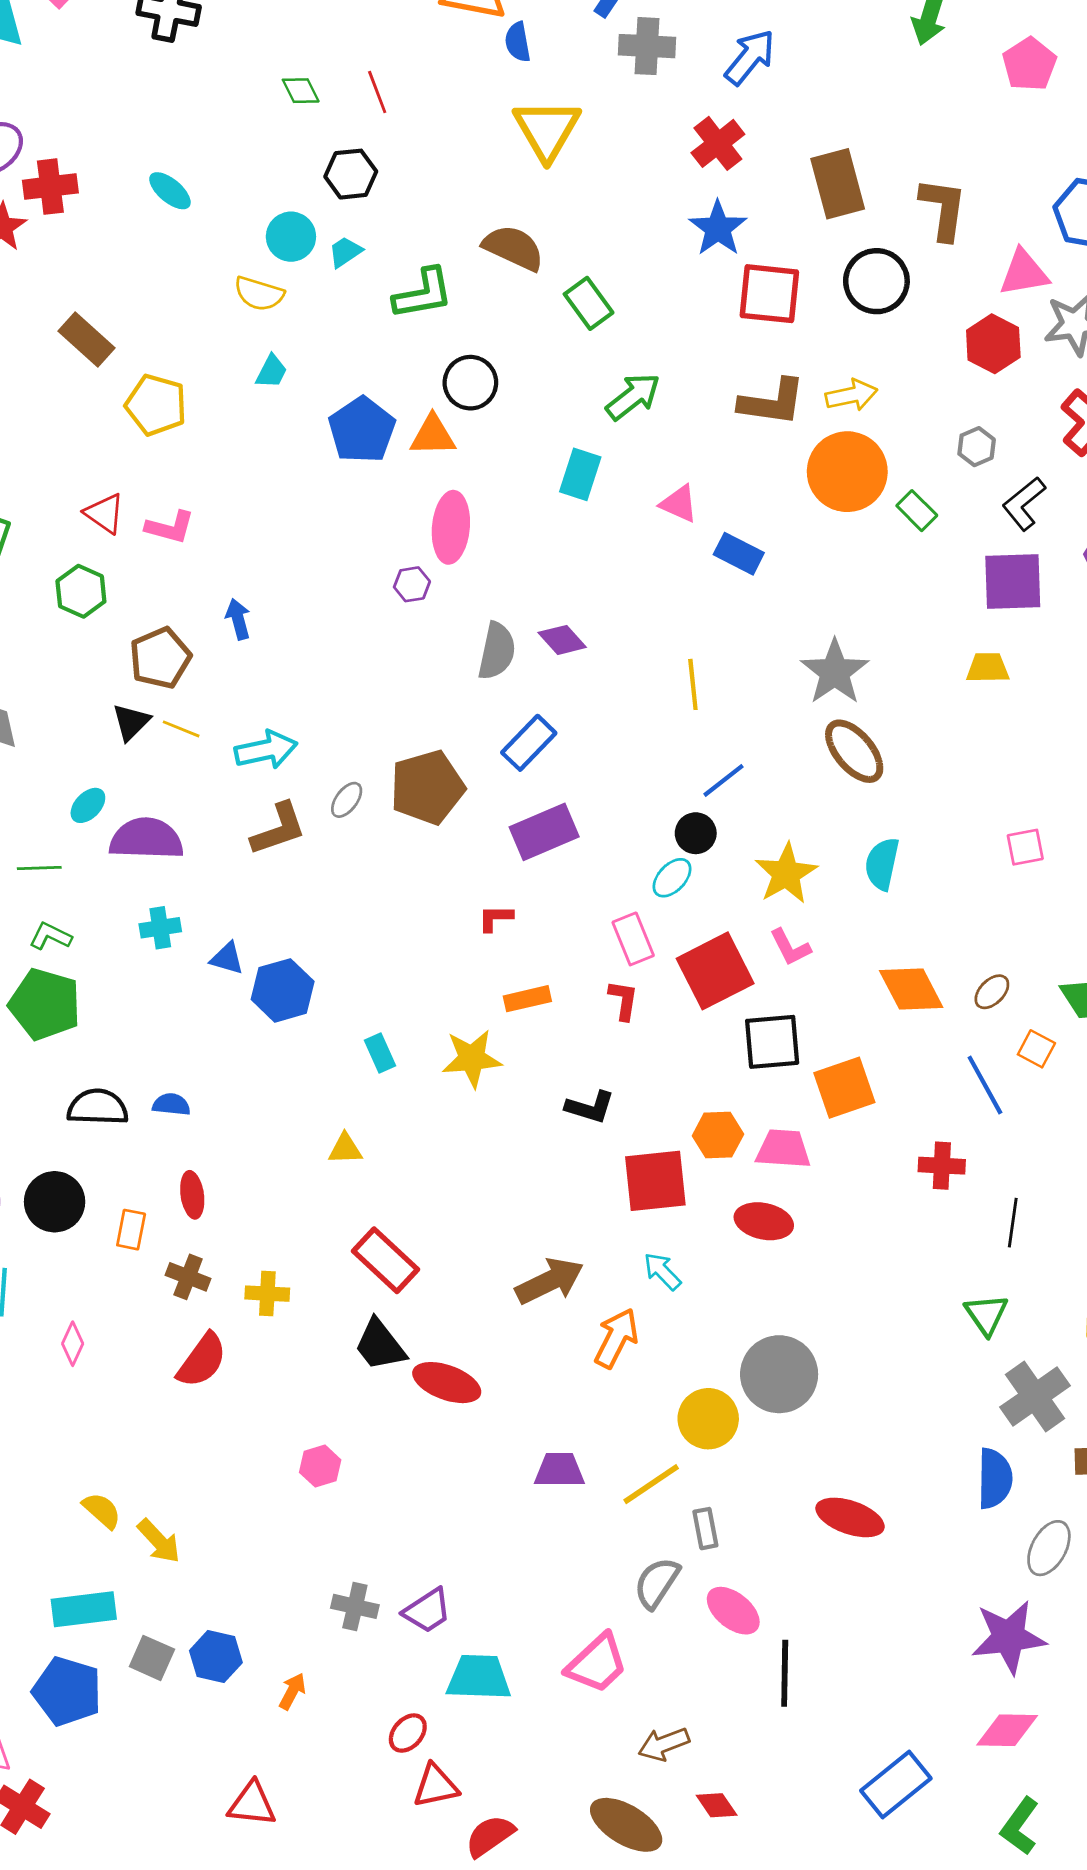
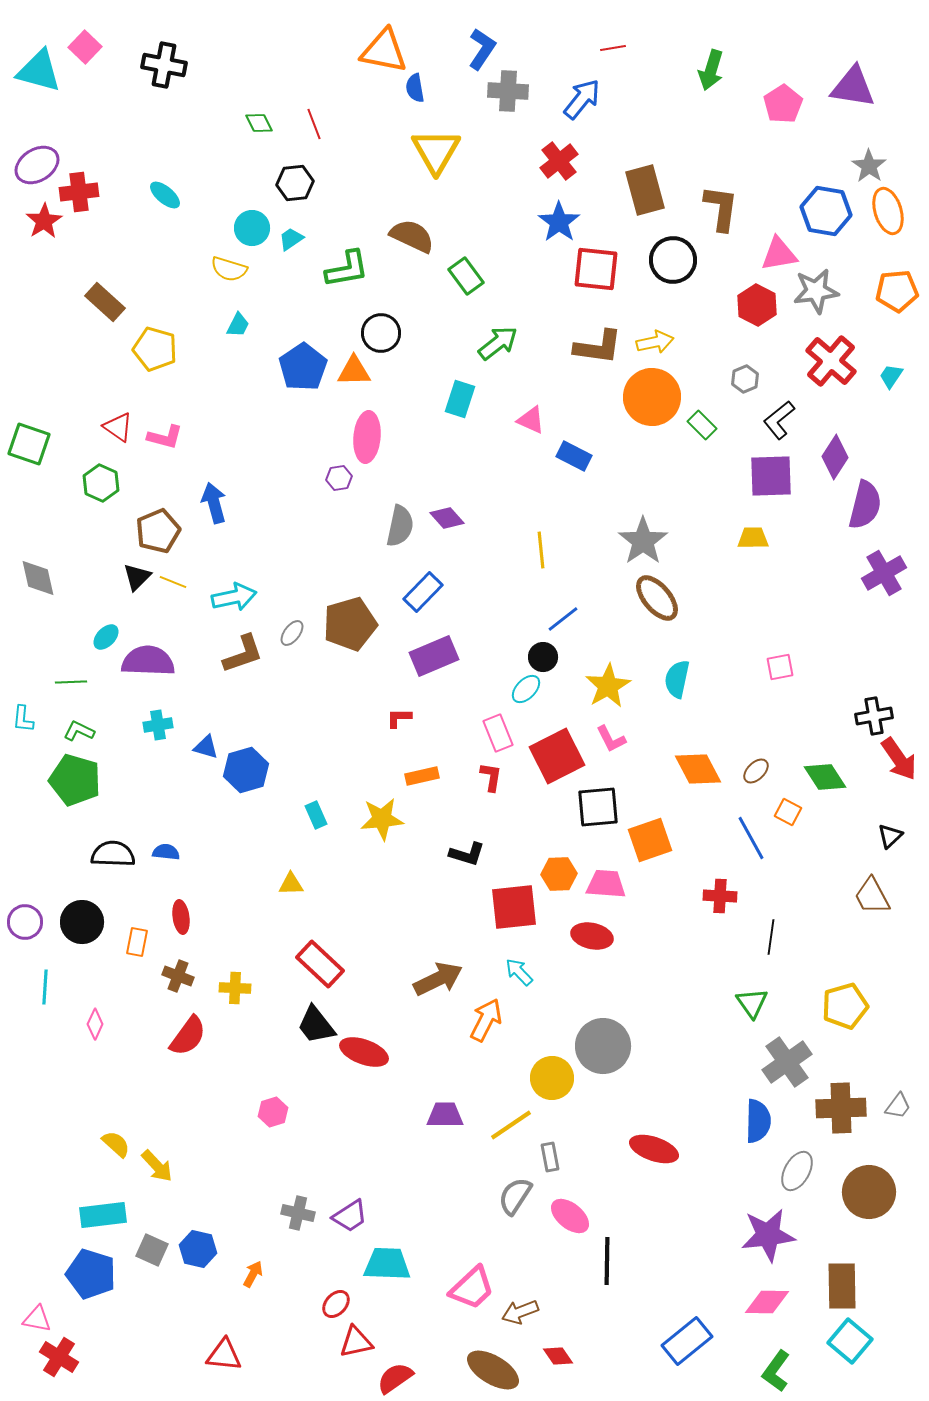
blue arrow: (238, 619) -> (214, 503), size x1.4
pink trapezoid: (597, 1663) -> (472, 1288), moved

